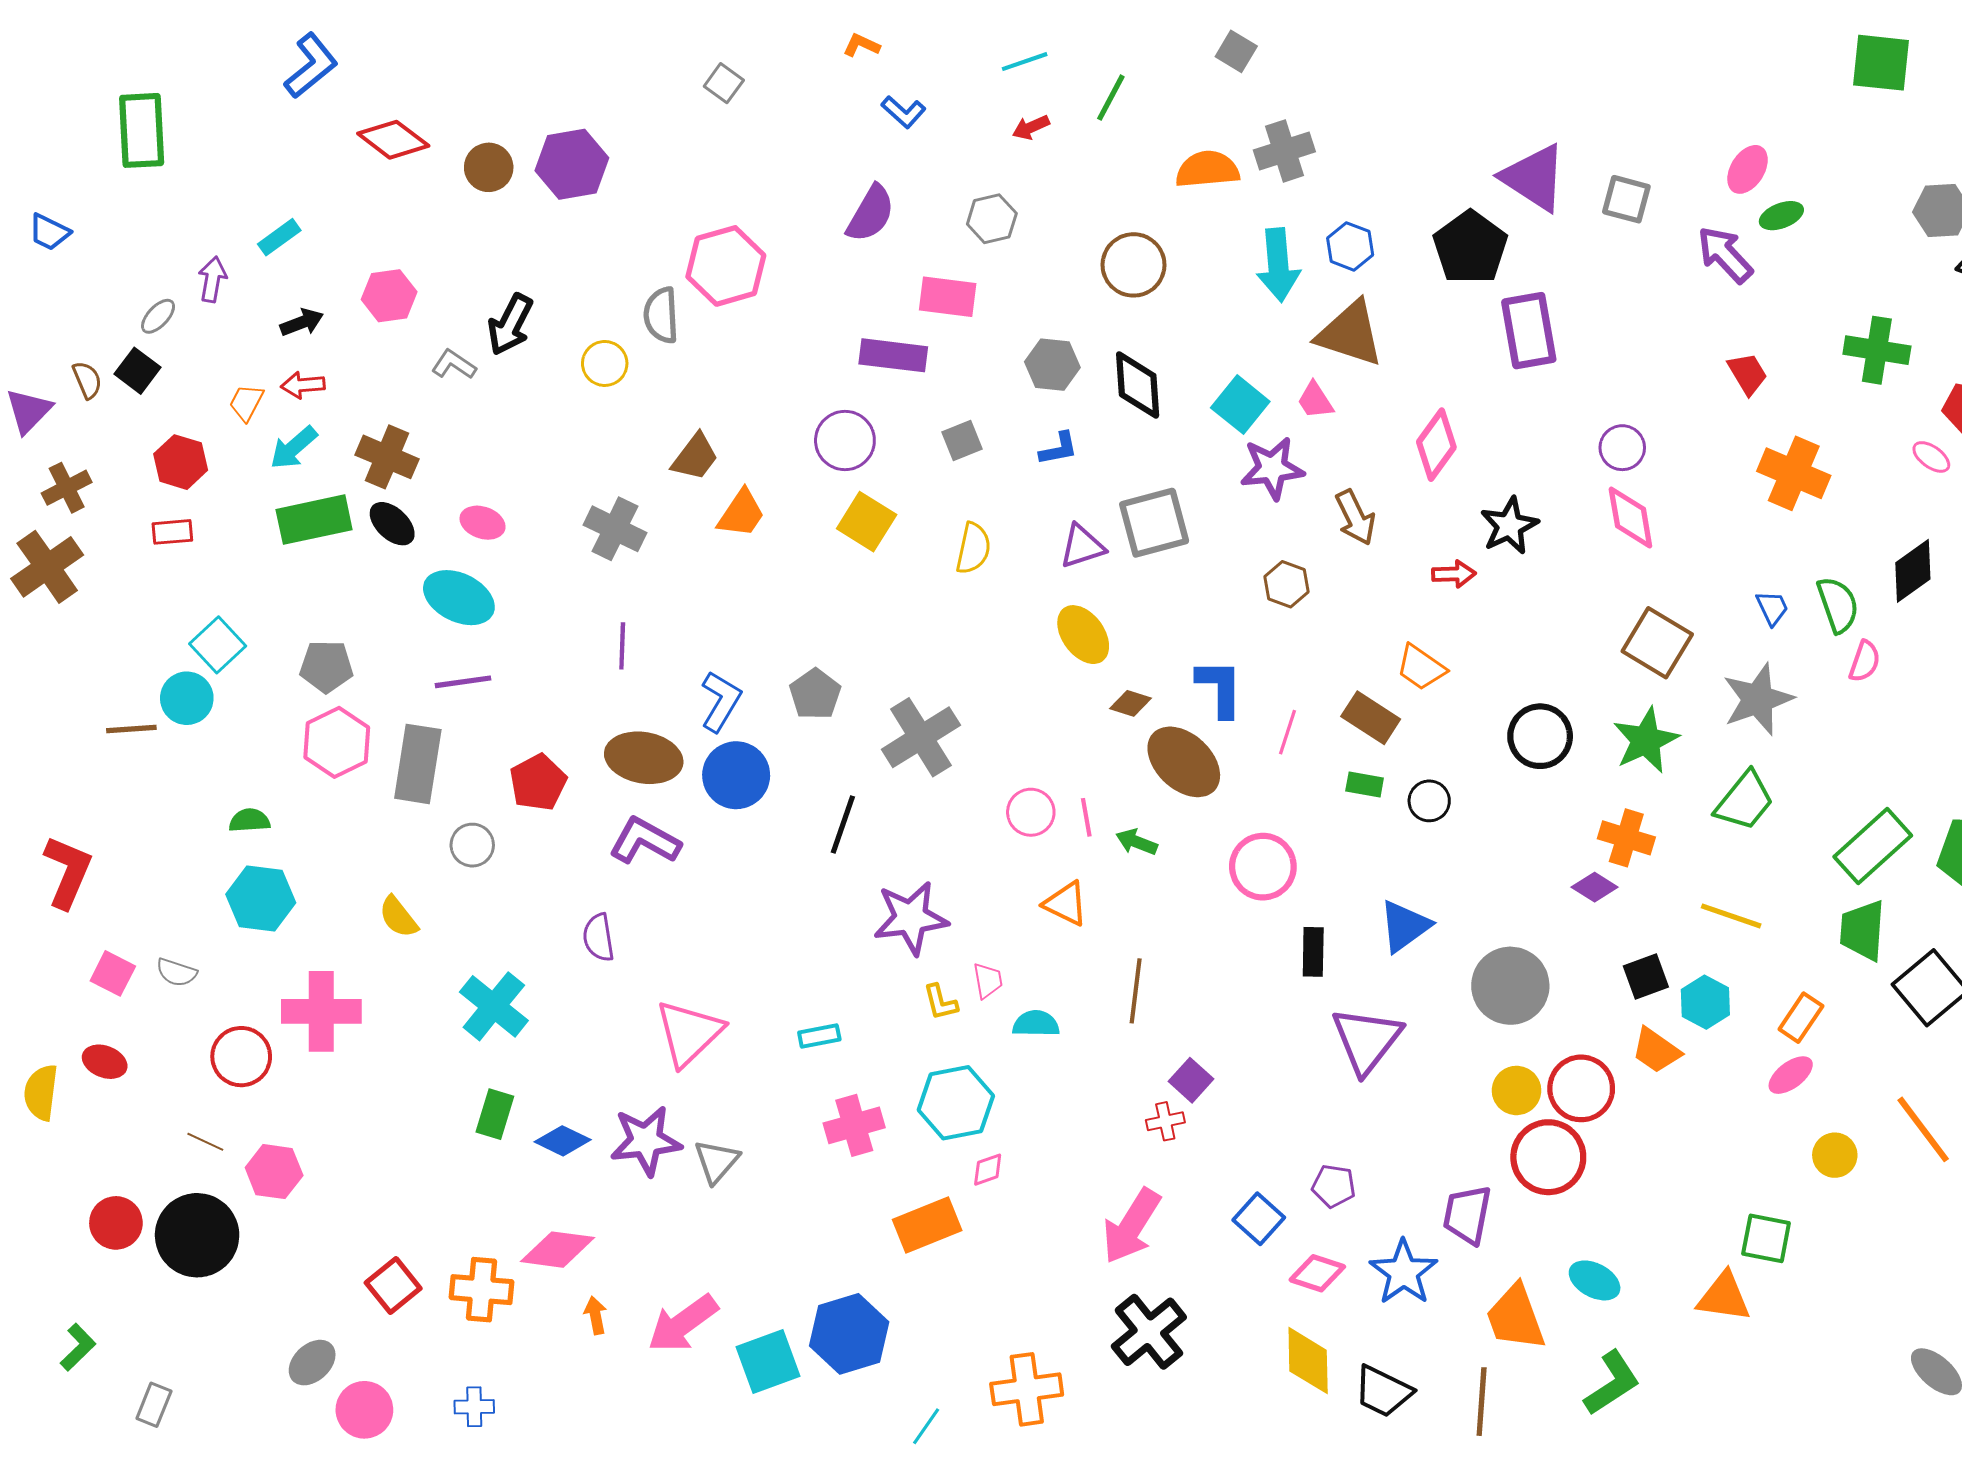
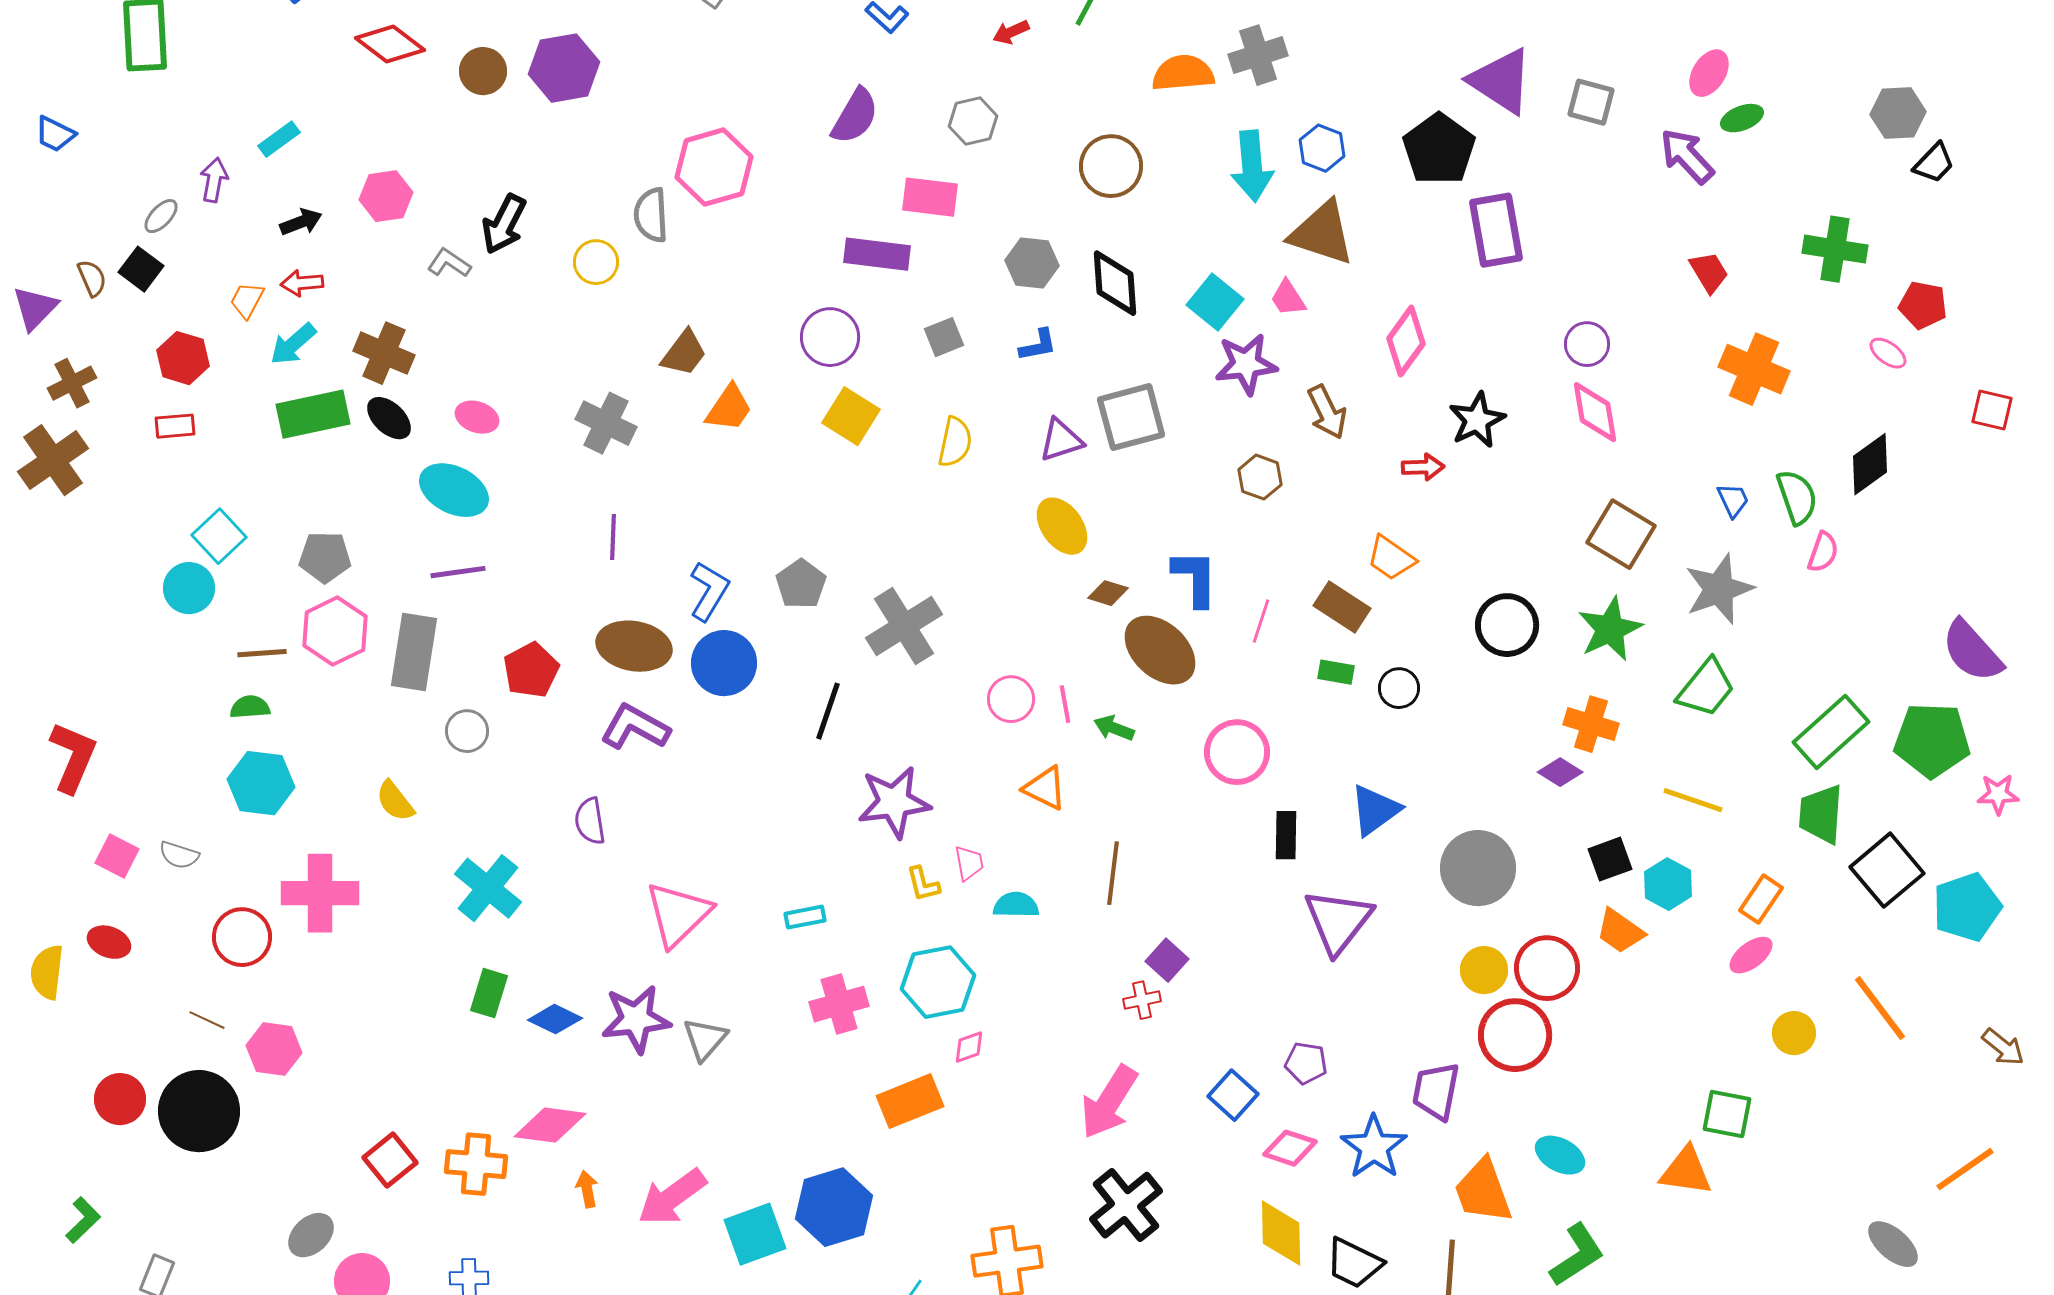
brown line: (131, 729) -> (262, 653), moved

